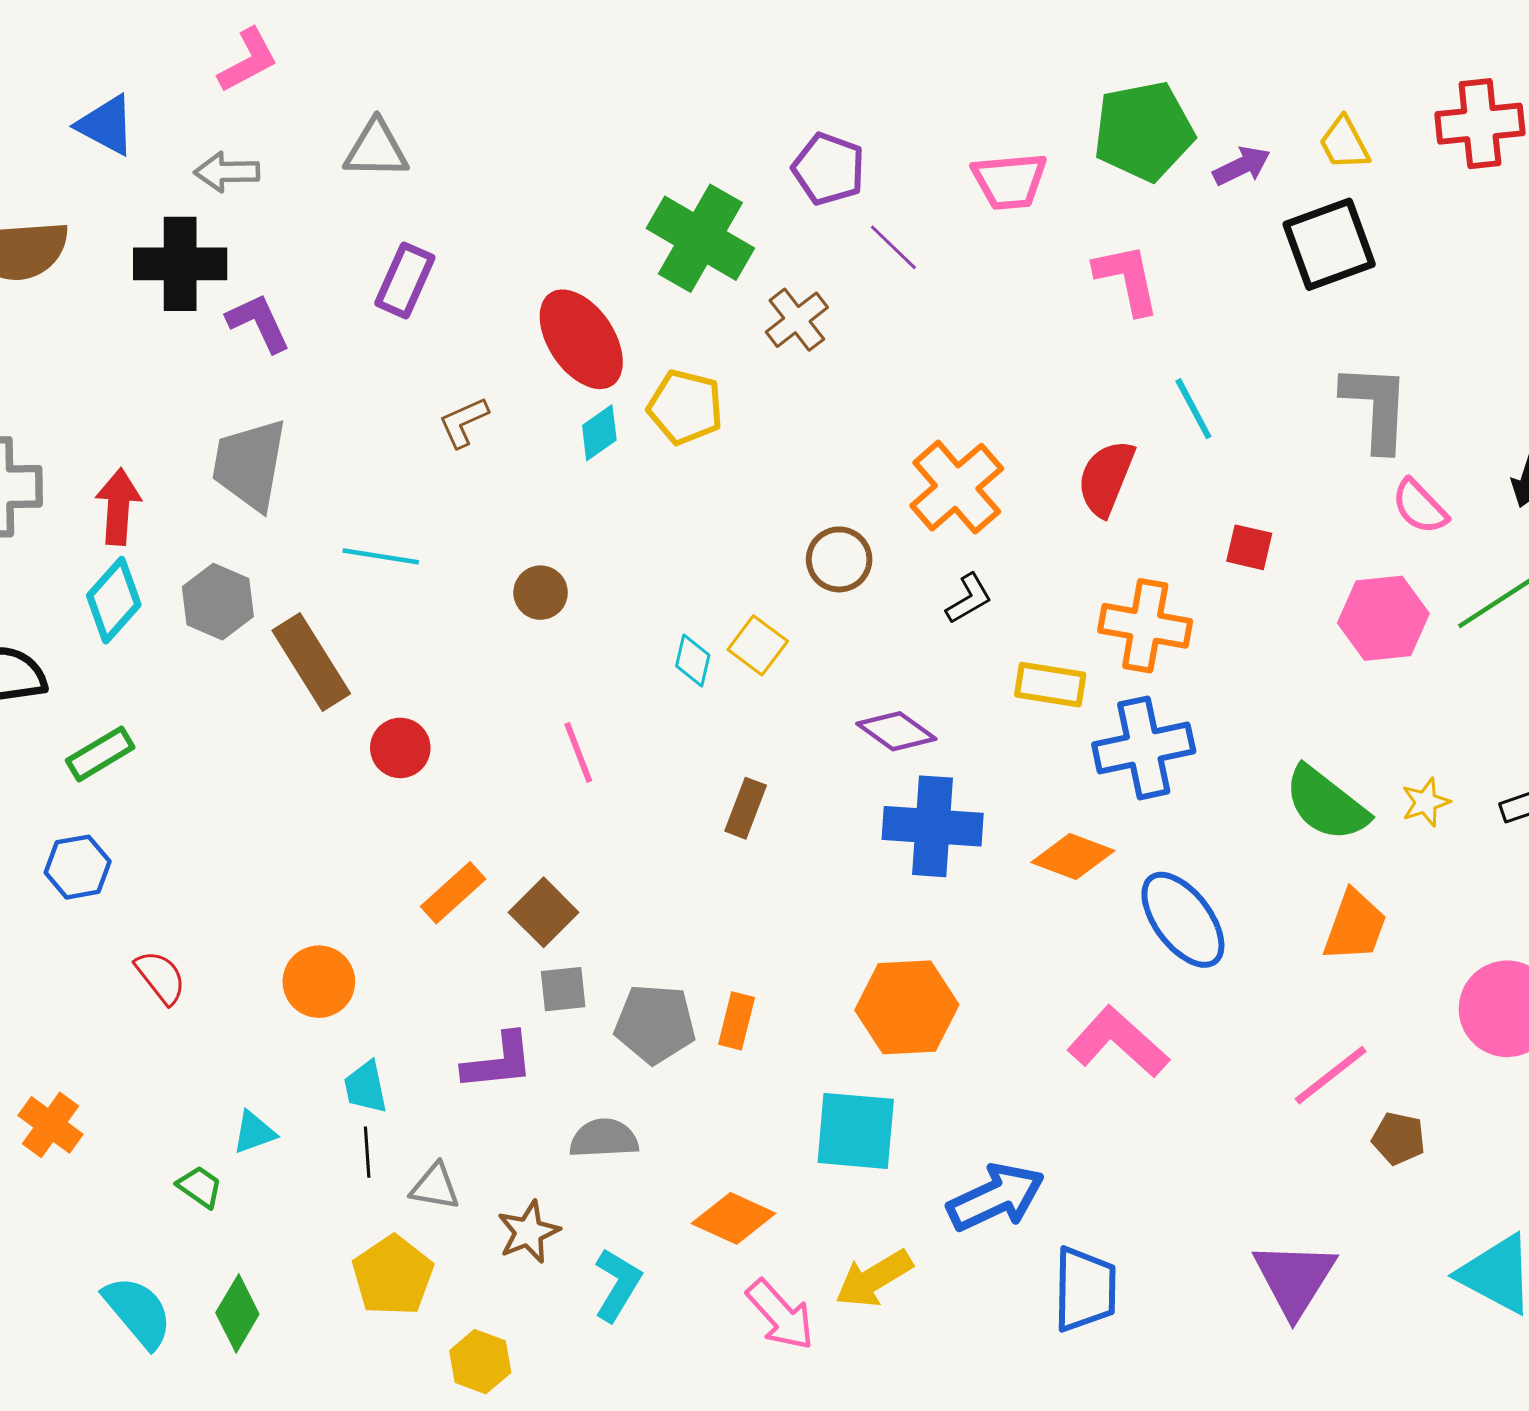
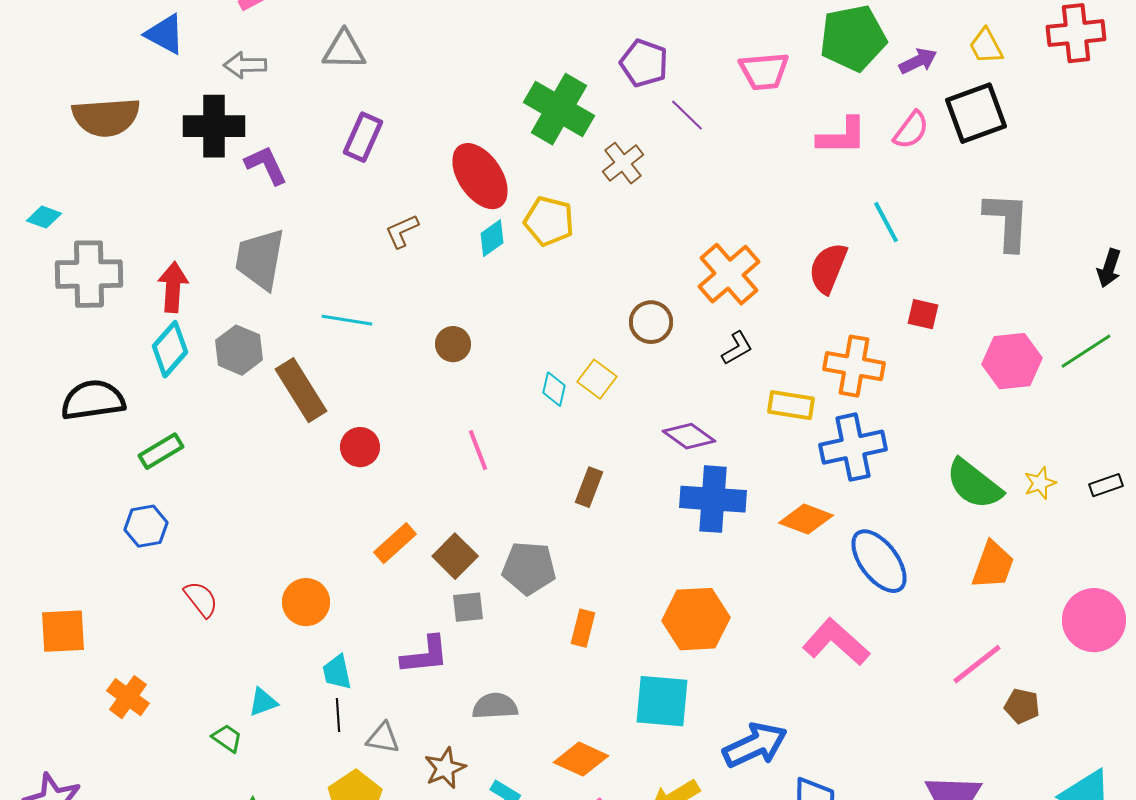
pink L-shape: (1127, 279) -> (842, 136), turned 102
pink semicircle: (1420, 507) -> (911, 130), moved, turned -99
gray pentagon: (655, 1024) -> (529, 568), moved

